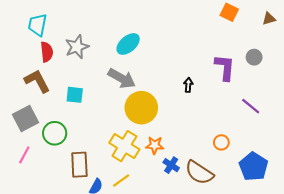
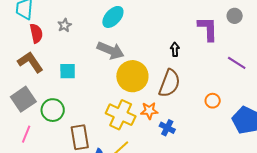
gray star: (77, 47) -> (65, 25), size x0.6
brown semicircle: (199, 173) -> (169, 83), moved, turned -96

